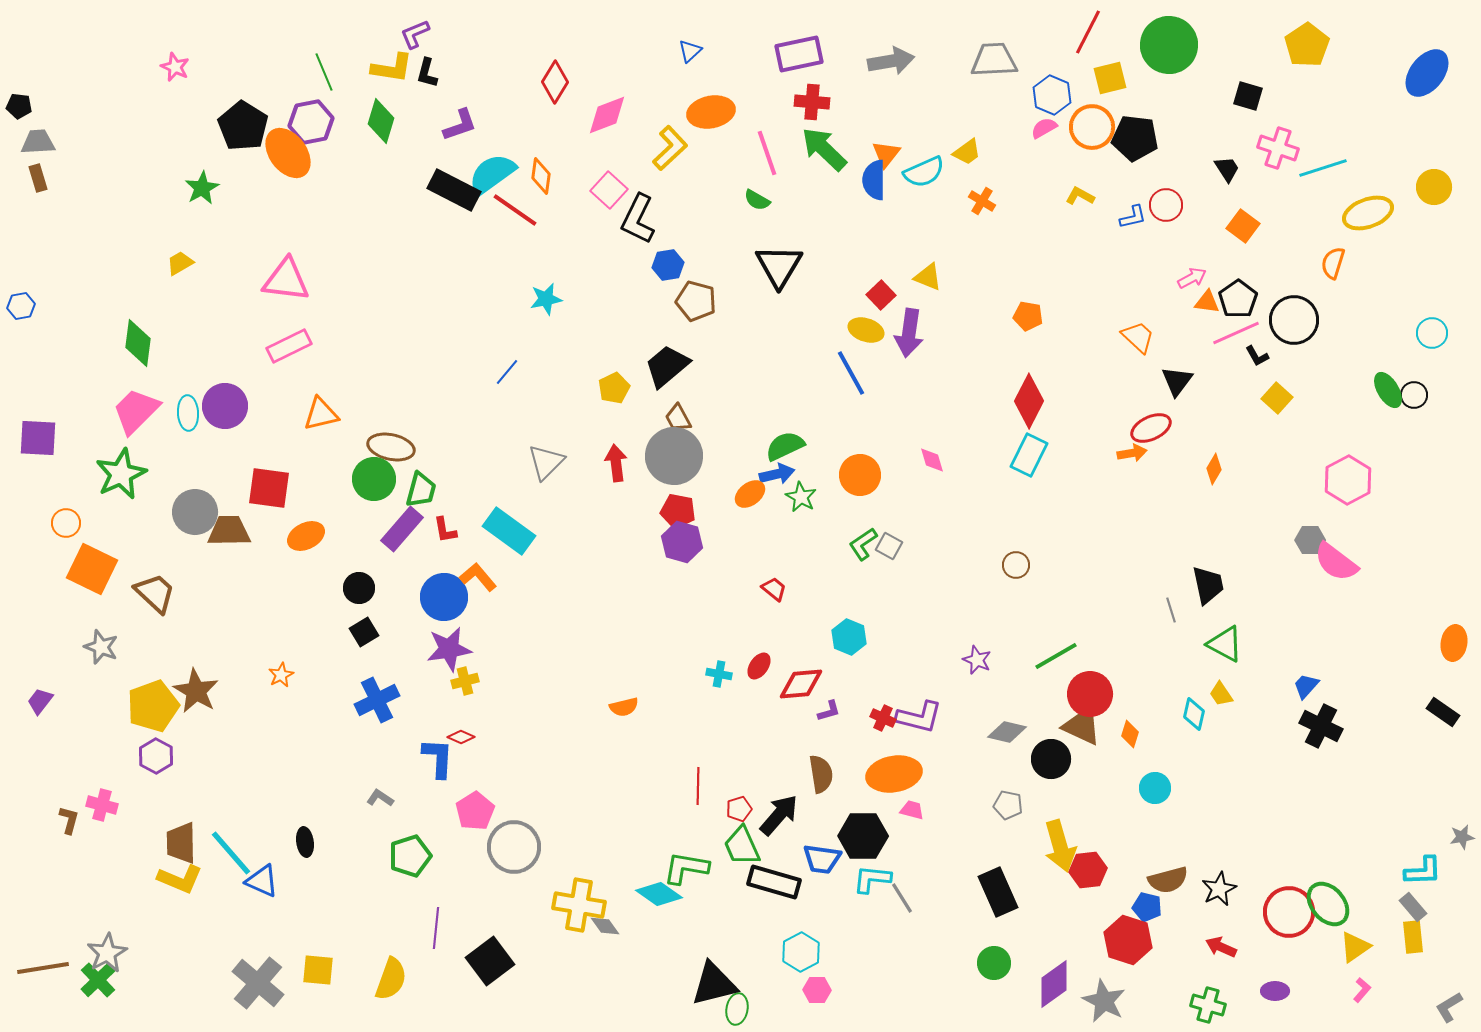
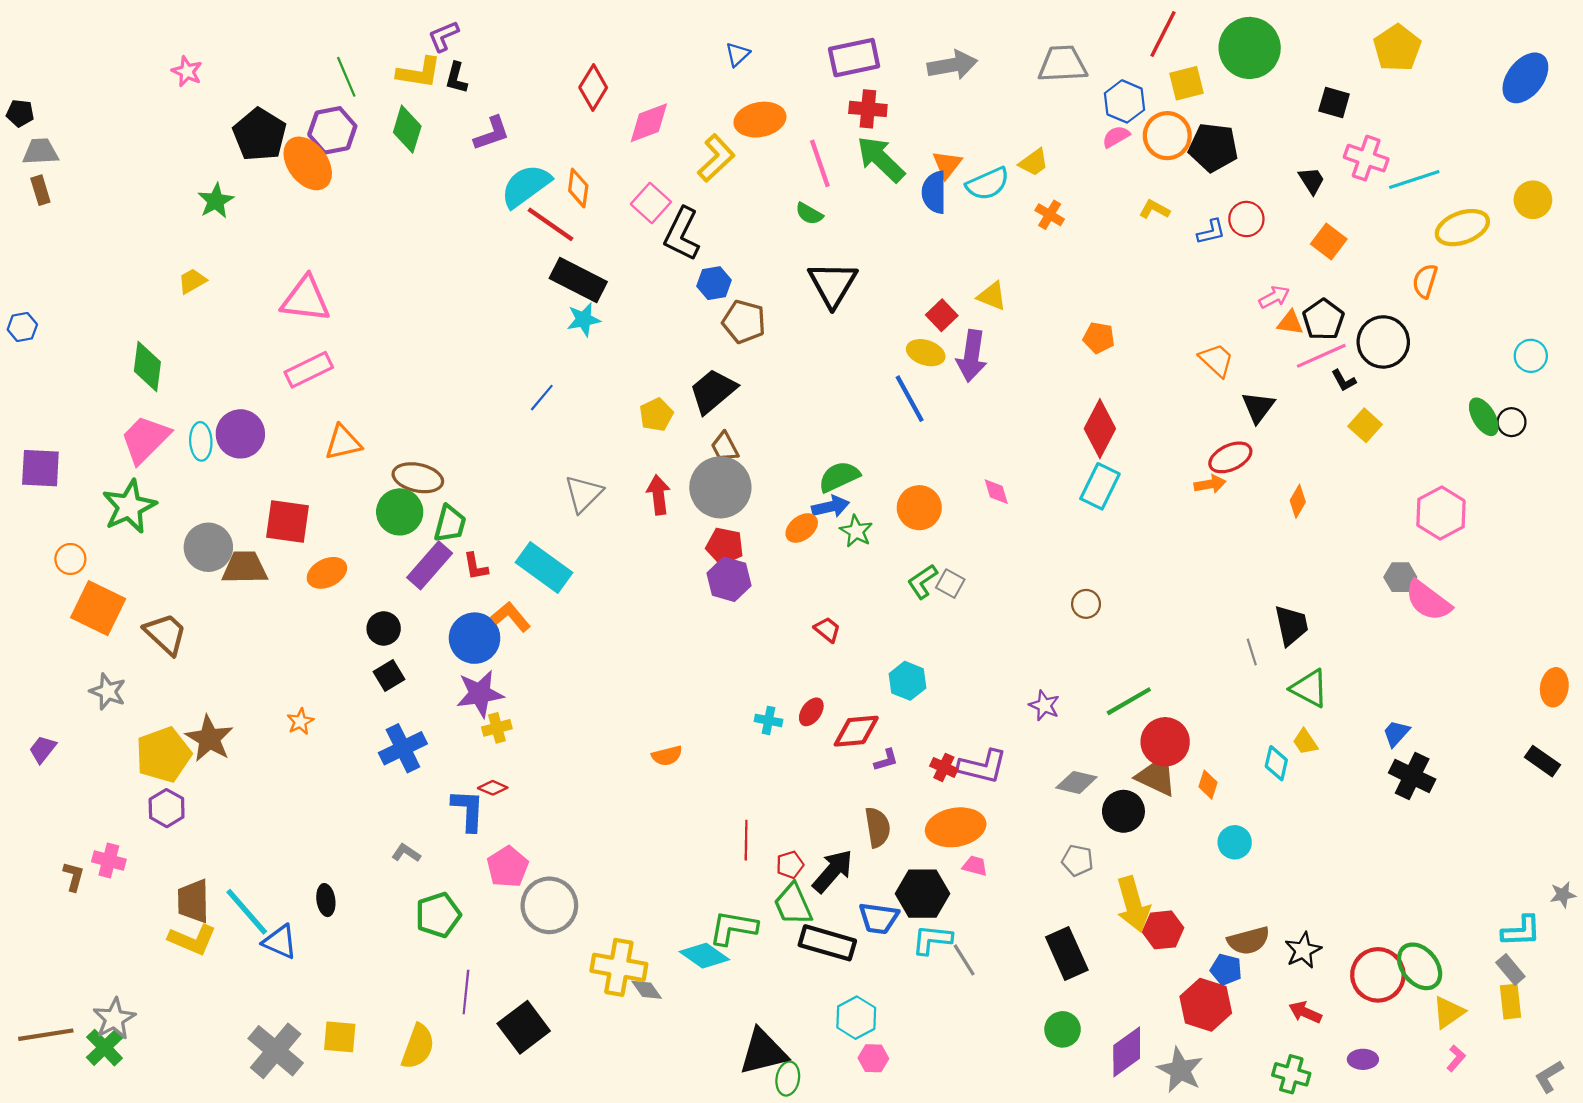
black rectangle: (454, 190) -> (578, 280), moved

